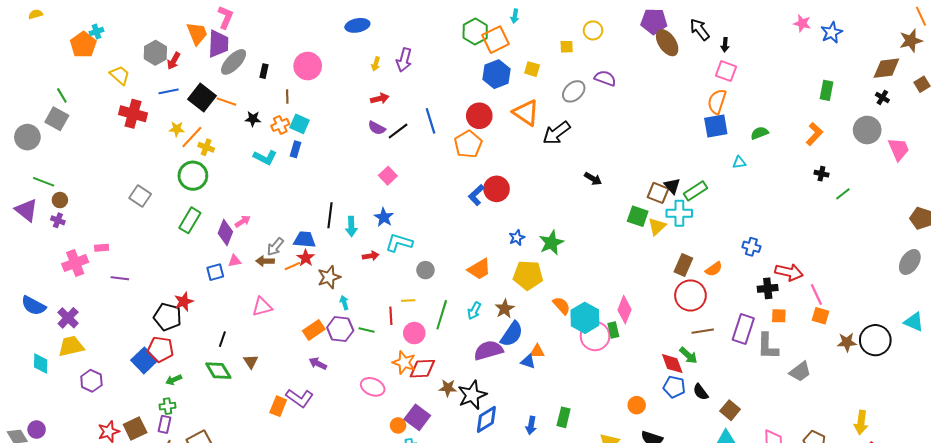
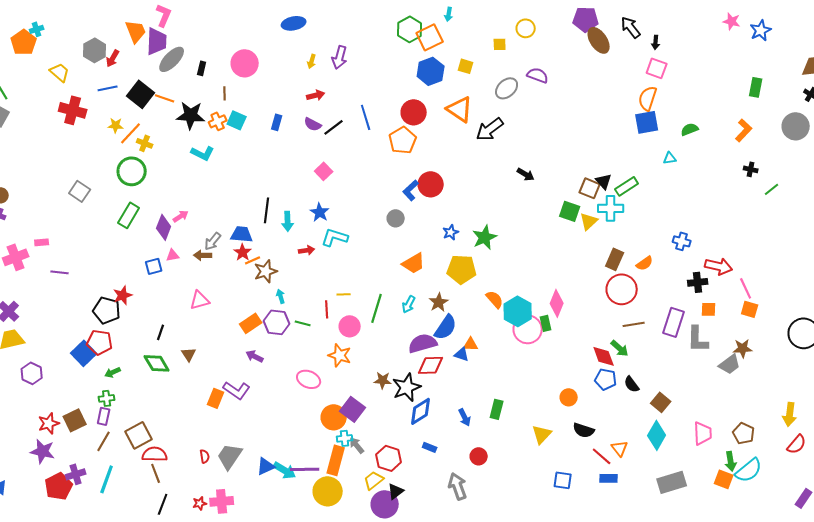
black star: (253, 119) -> (191, 115), size x1.8
blue rectangle: (295, 149) -> (277, 122), moved
orange line: (292, 266) -> (253, 260), moved
gray circle: (425, 270) -> (396, 218), moved
brown star: (847, 342) -> (743, 348), moved
red diamond: (422, 369) -> (431, 365), moved
orange circle: (398, 425) -> (334, 417), size x1.6
blue arrow: (531, 425) -> (465, 417), turned -36

